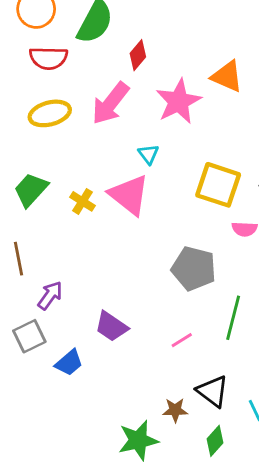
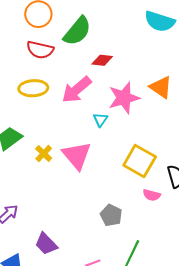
red diamond: (138, 55) -> (102, 60), turned 45
cyan triangle: (148, 154) -> (100, 120), moved
gray pentagon: (194, 268) -> (111, 215), size x0.7

